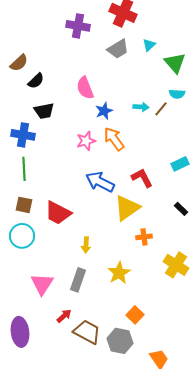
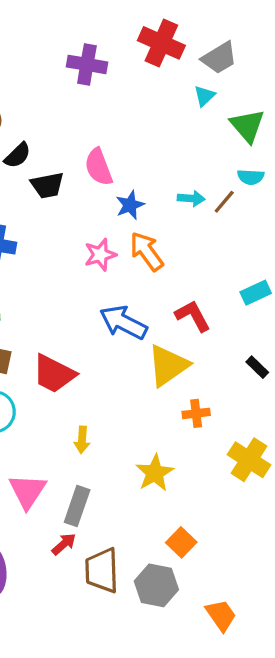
gray trapezoid: (118, 49) -> (219, 58), moved
black trapezoid: (44, 111) -> (47, 185), moved
yellow arrow: (86, 245) -> (82, 440), moved
gray rectangle: (78, 280) -> (77, 506), moved
brown trapezoid: (87, 332) -> (102, 570), turned -120

